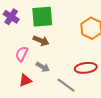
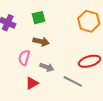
green square: (42, 17) -> (38, 18), size x0.6

